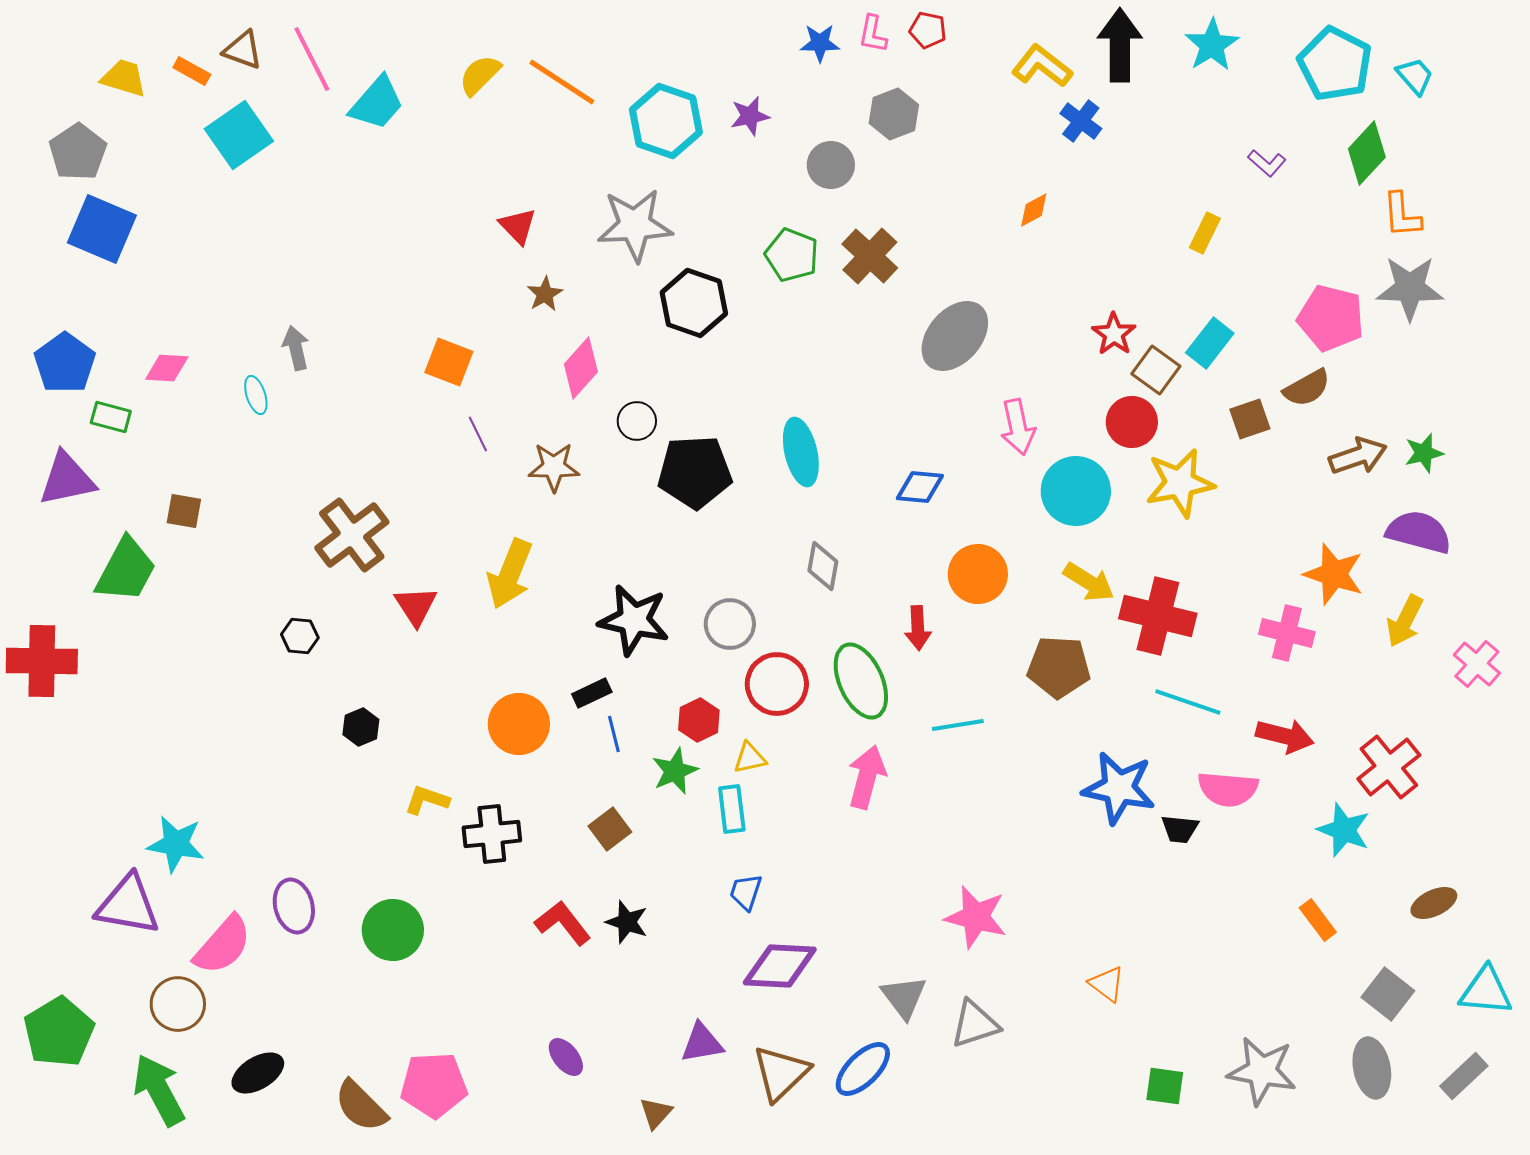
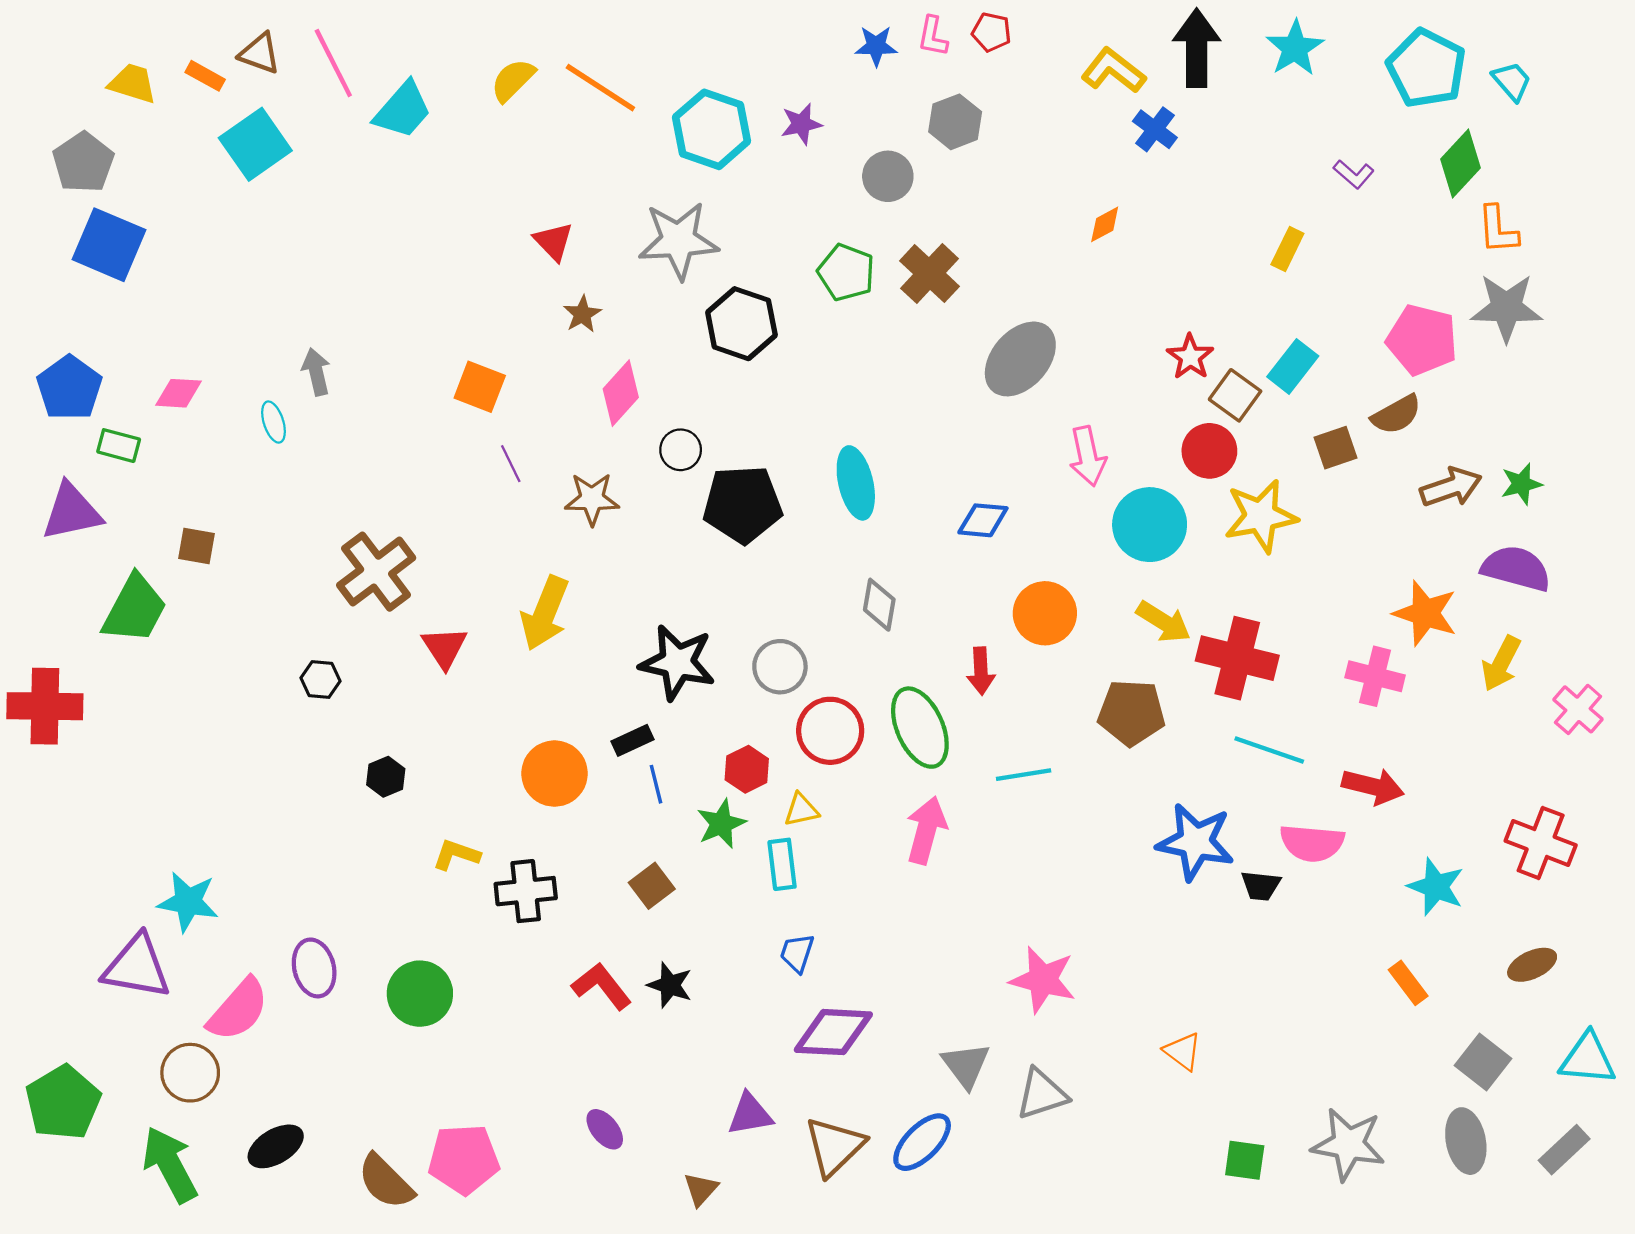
red cross: (1389, 767) -> (1541, 843), moved, turned -30

